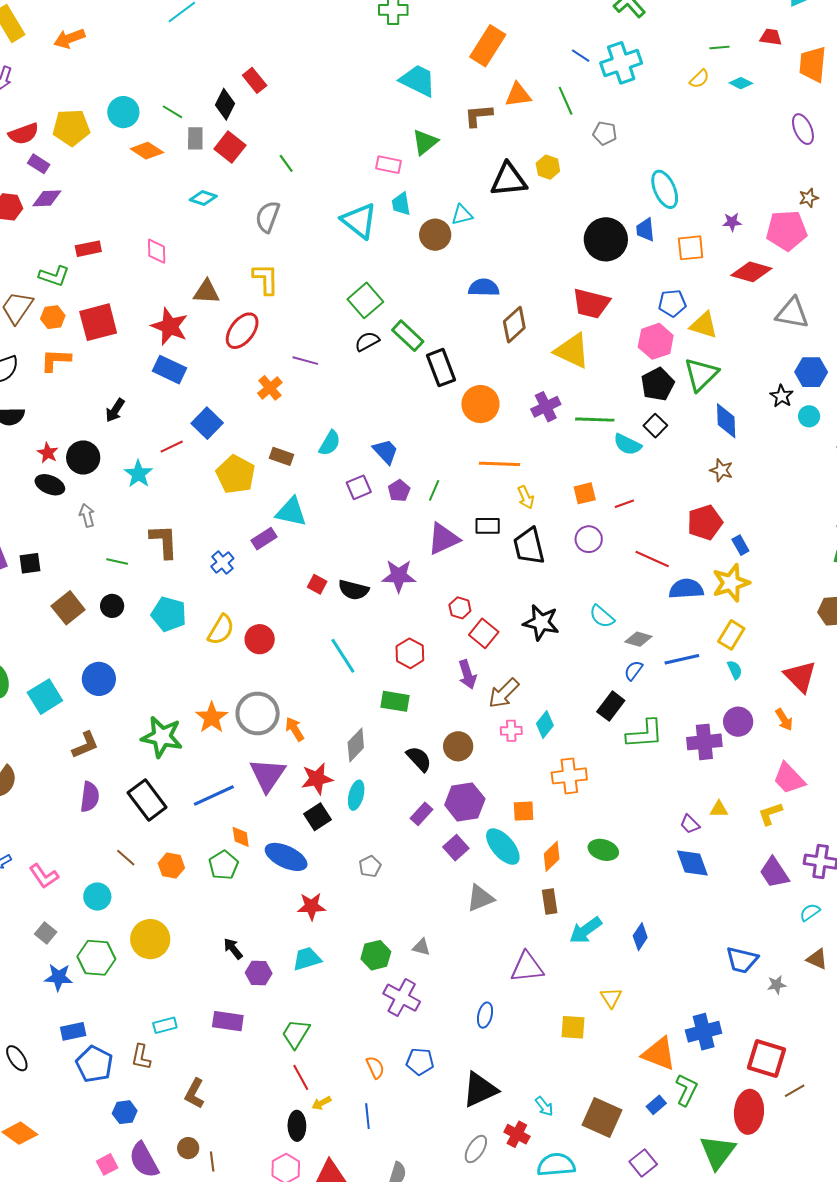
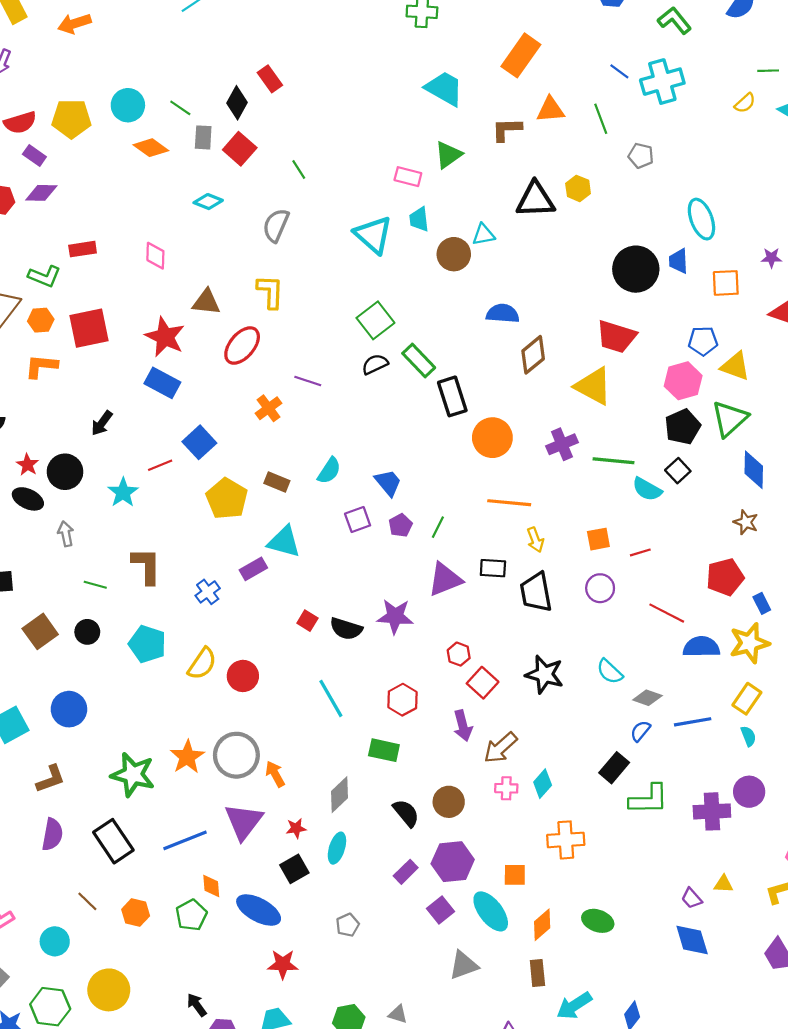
red star: (317, 779) -> (296, 828), size x0.6

